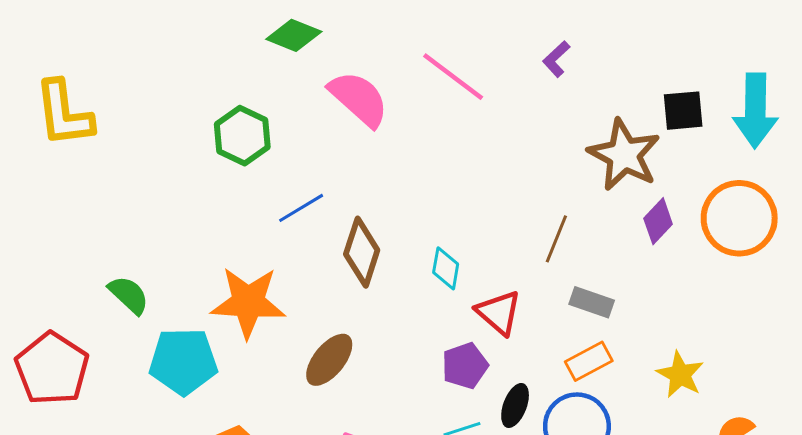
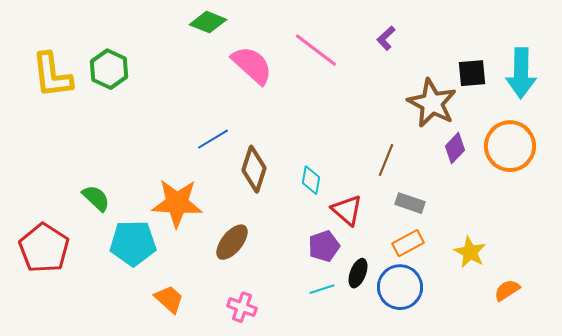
green hexagon: (242, 136) -> (109, 69), moved

